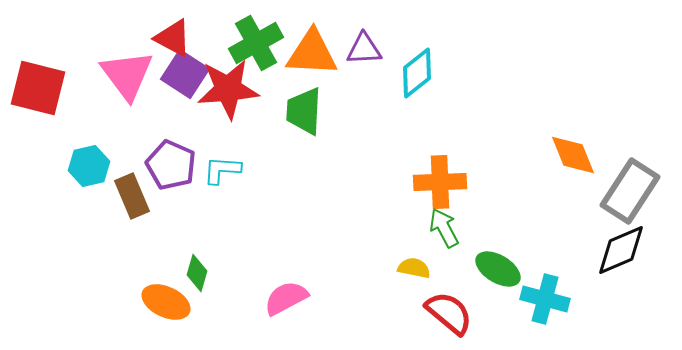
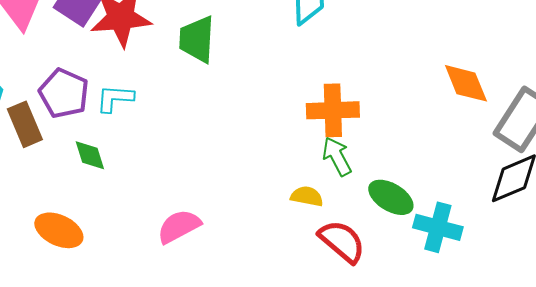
green diamond: (197, 273) -> (90, 155), moved, turned -33

